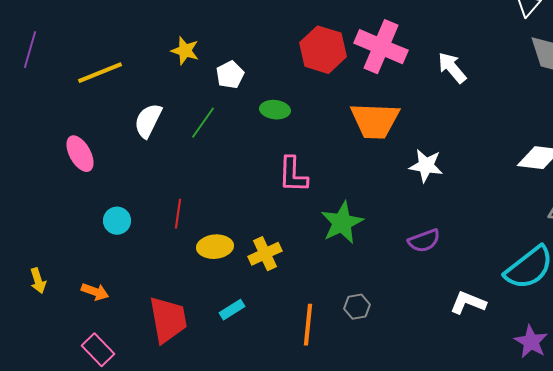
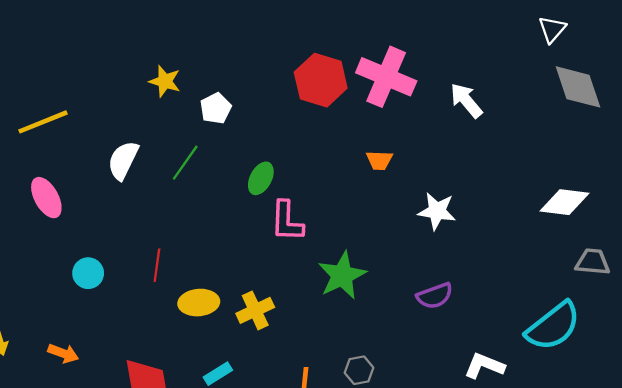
yellow line: (100, 73) -> (43, 122), moved
green ellipse: (275, 110) -> (261, 178), moved, turned -68
orange trapezoid: (375, 121) -> (379, 160), size x0.5

